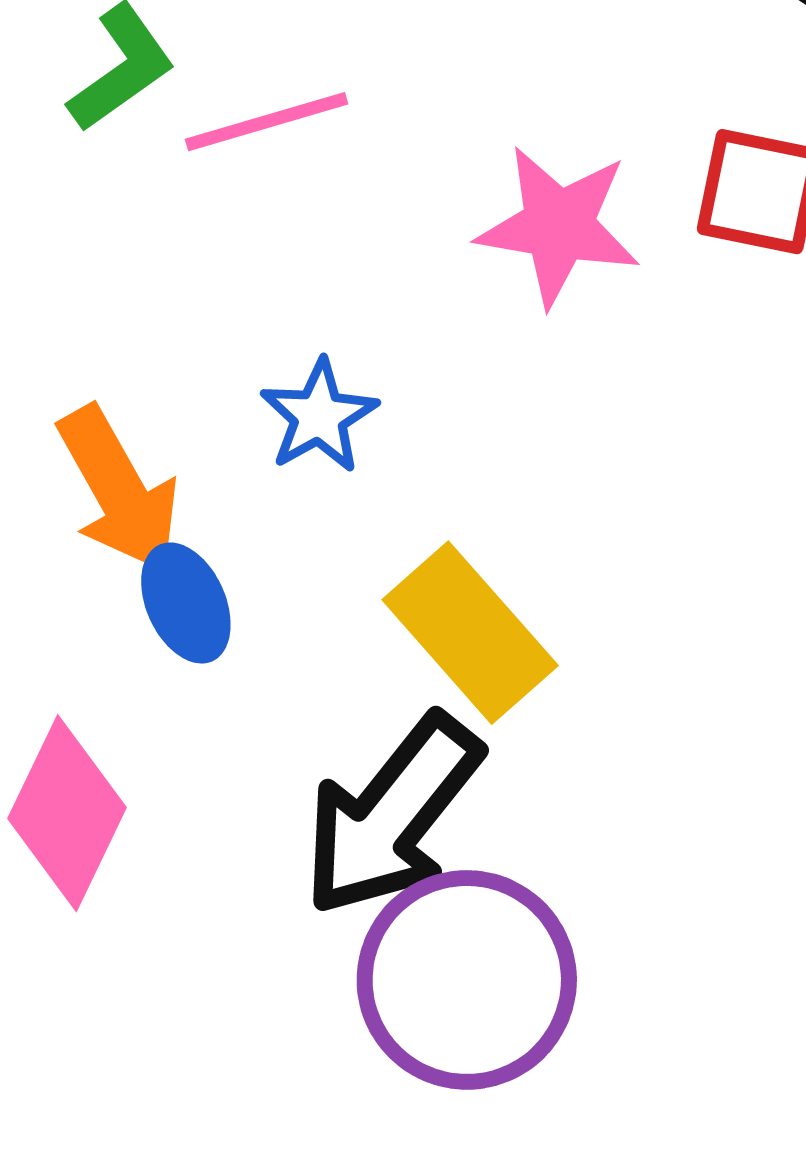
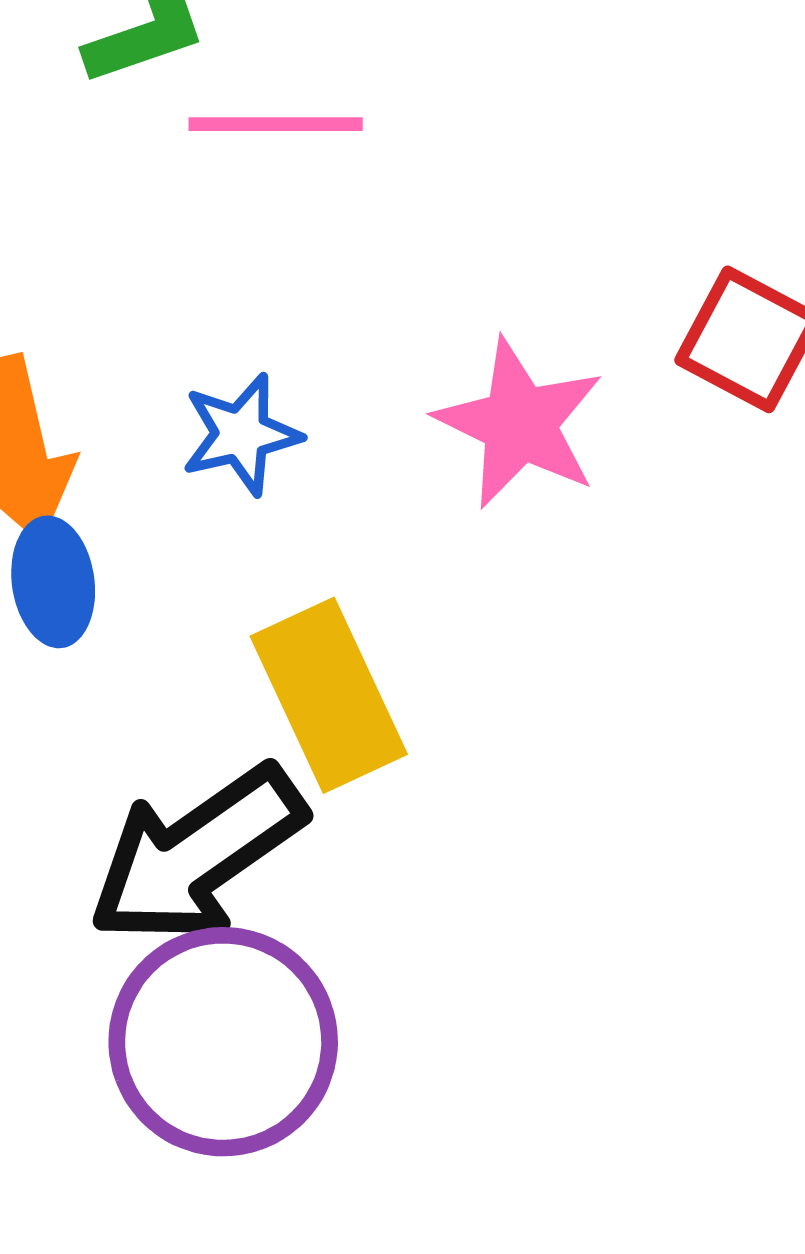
pink star: (558, 226) -> (520, 424), moved

